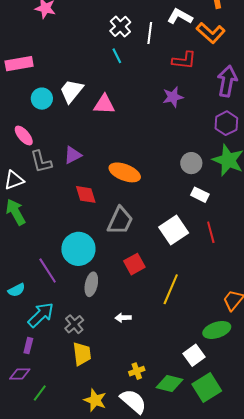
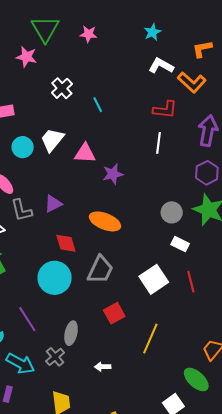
white cross: (120, 26) -> (62, 88), moved
white line: (150, 33) -> (159, 143), moved
purple star: (173, 97) -> (113, 174), moved
cyan circle: (78, 249) -> (55, 278), moved
cyan arrow: (41, 315) -> (20, 363), turned 72
gray cross: (74, 324) -> (55, 357), moved
green ellipse: (217, 330) -> (196, 379), turned 60

